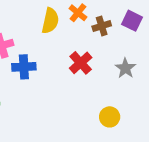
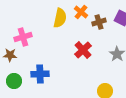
blue cross: (24, 67) -> (40, 74), moved

